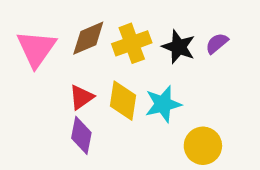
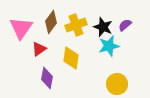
brown diamond: (88, 38) -> (51, 22), turned -30
red triangle: (81, 97) -> (39, 49), moved
cyan star: (163, 104) -> (109, 46), moved

